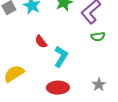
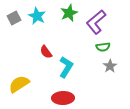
gray star: (99, 85) -> (110, 66), moved

